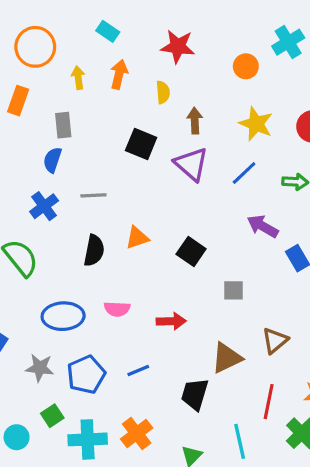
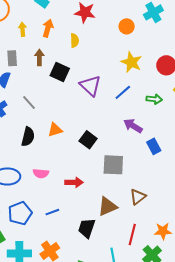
brown arrow: (195, 121) -> (39, 57), moved
gray line: (93, 195) -> (29, 103), turned 49
gray square: (233, 290) -> (113, 165), size x1.6

